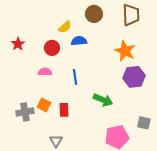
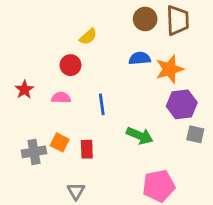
brown circle: (94, 14) -> (145, 19), moved
blue semicircle: (79, 41) -> (140, 58), moved
red star: (18, 44) -> (24, 90), moved
orange star: (125, 51) -> (170, 69), turned 30
gray square: (144, 123) -> (195, 134), moved

